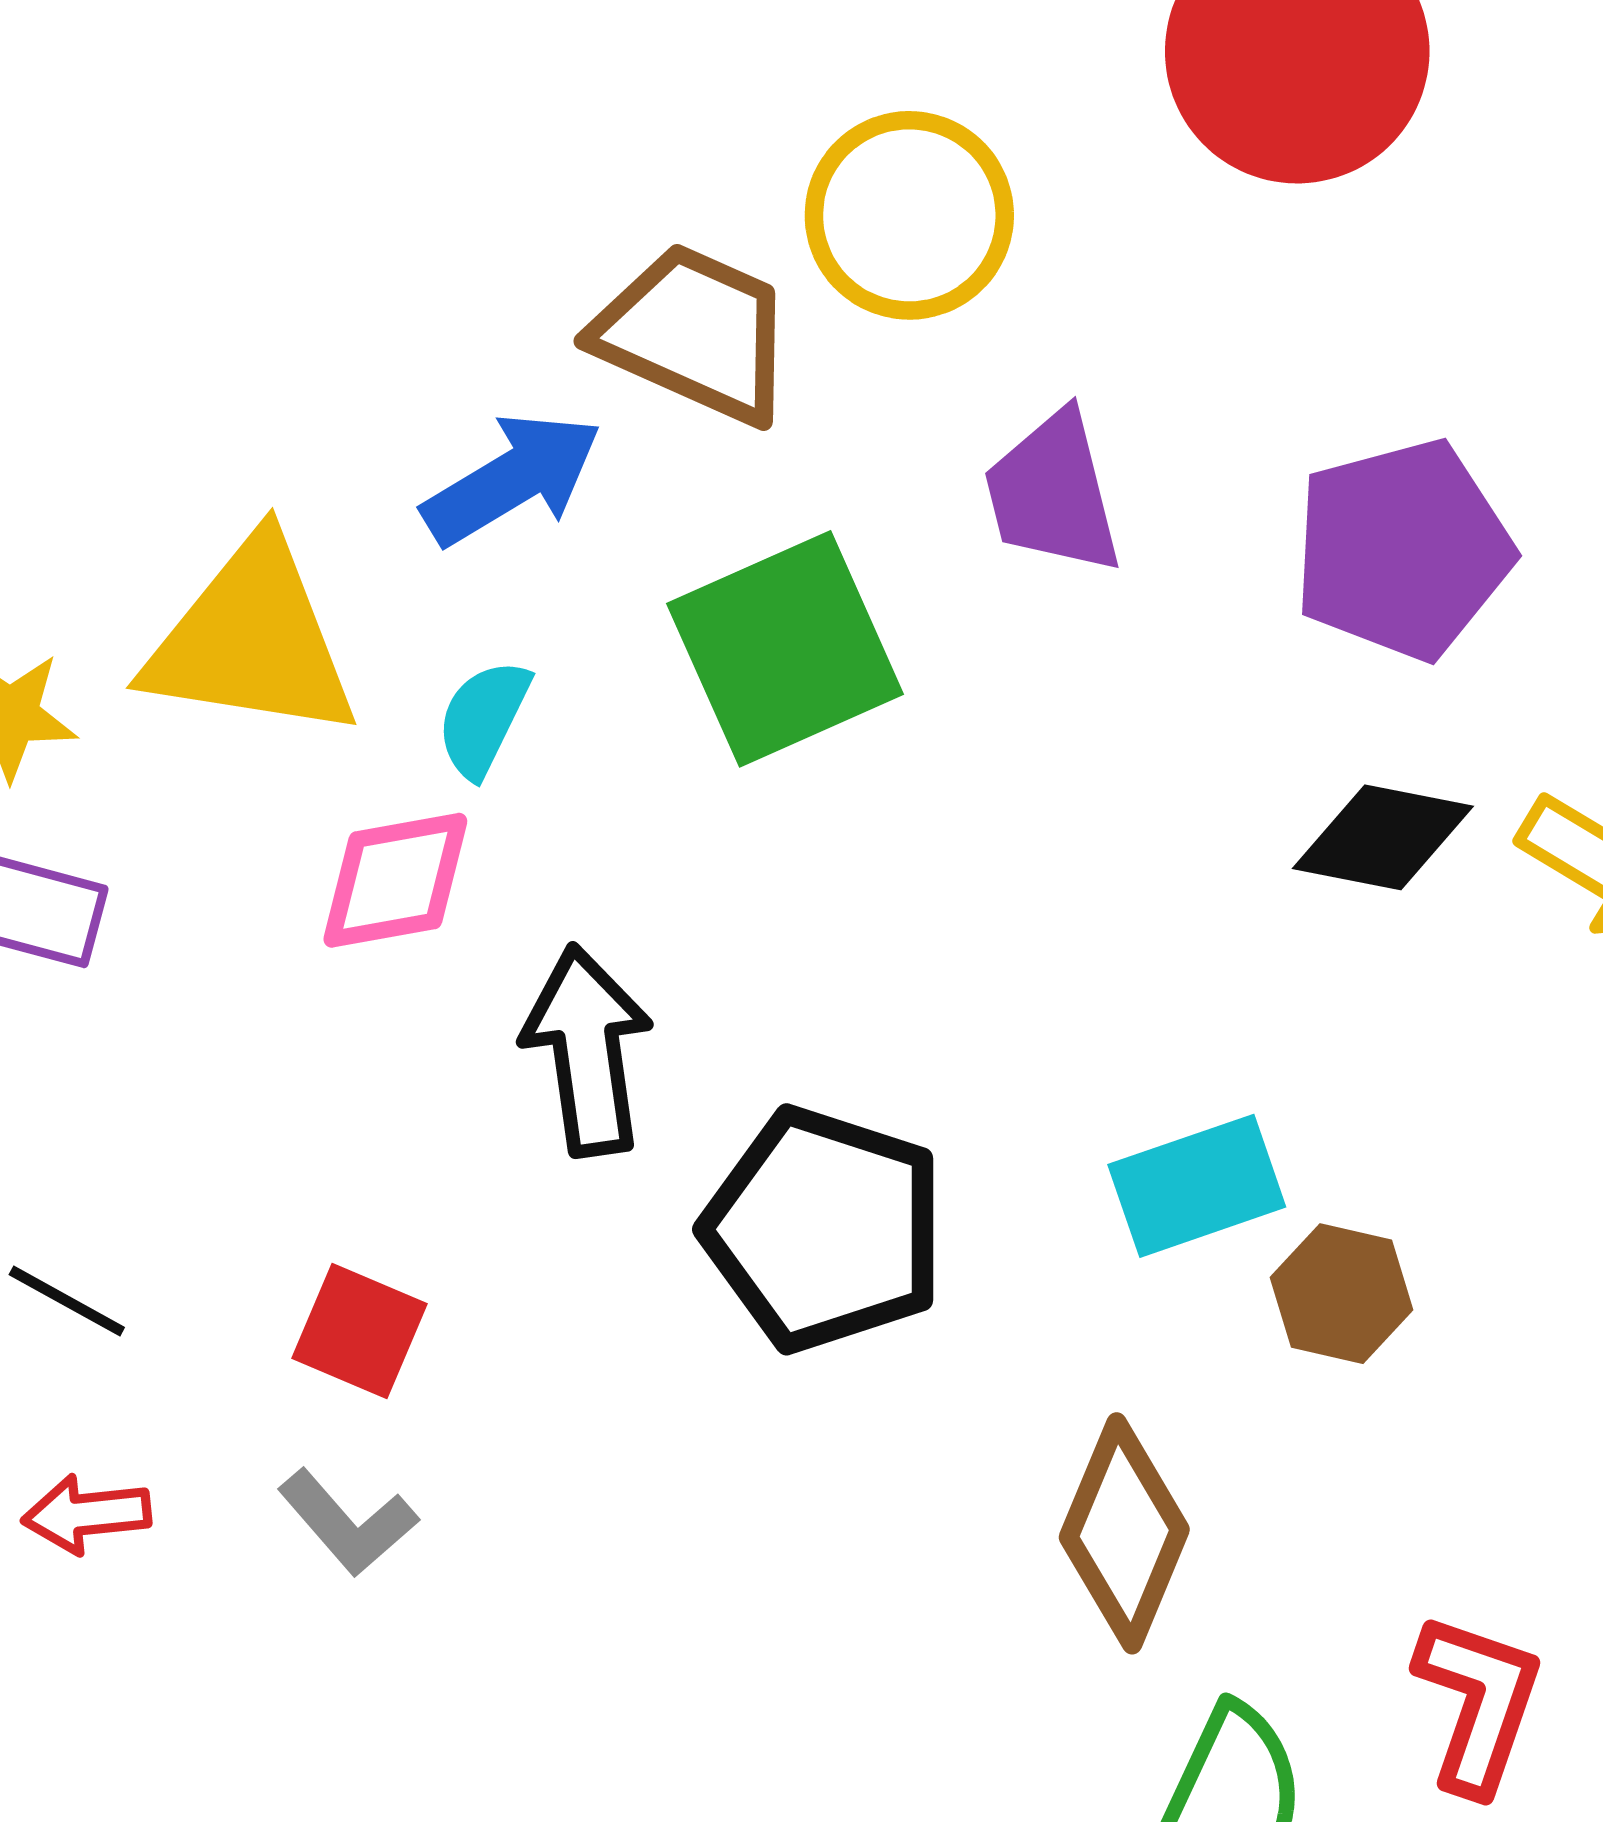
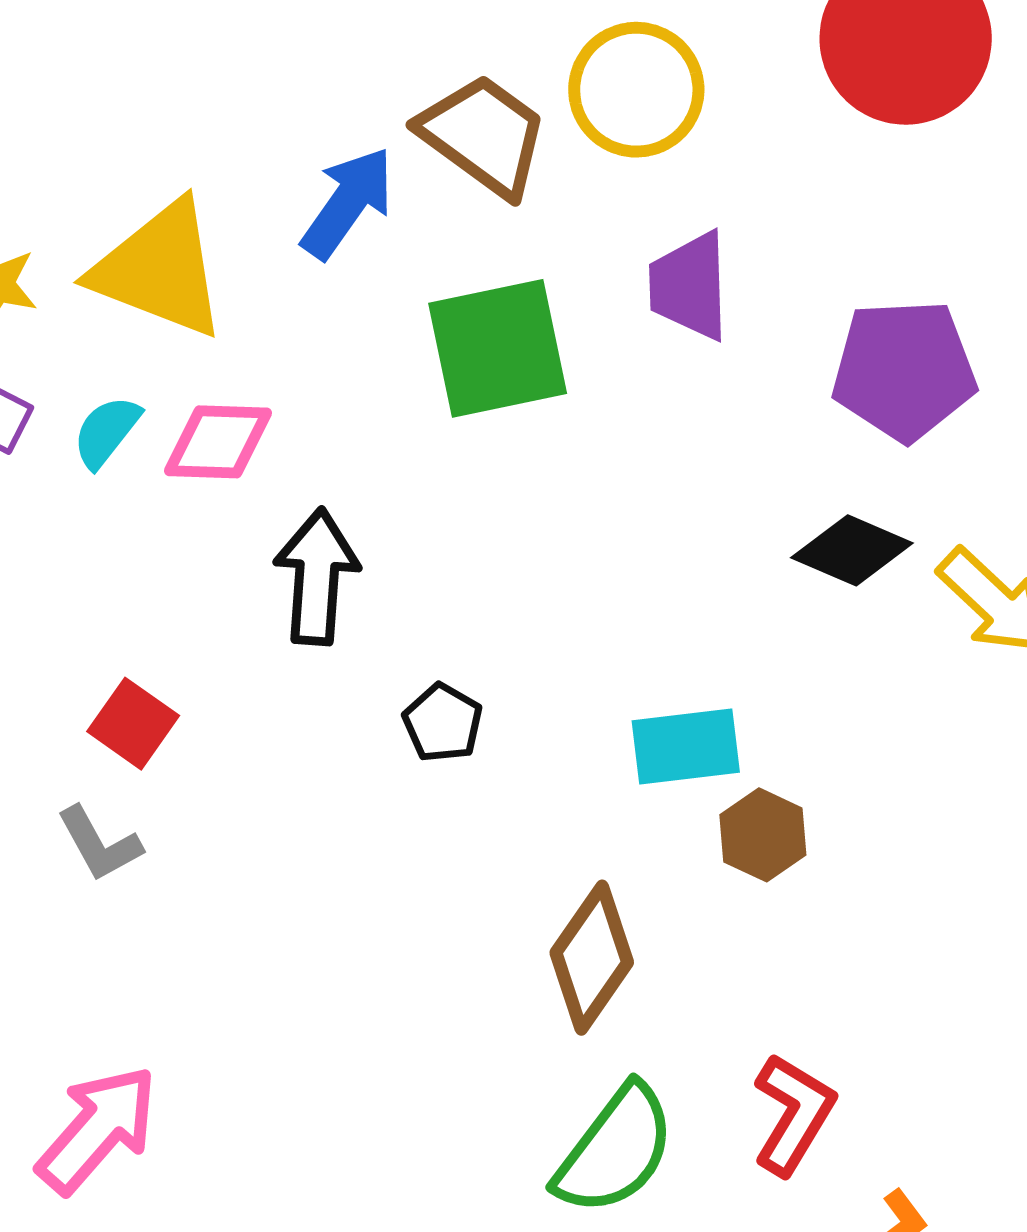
blue arrow: (512, 479) -> (348, 203), turned -36
cyan semicircle: (483, 718) -> (106, 432), moved
black pentagon: (824, 1229) -> (443, 723), size x0.5

